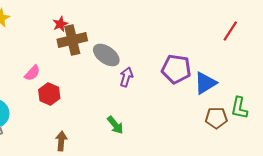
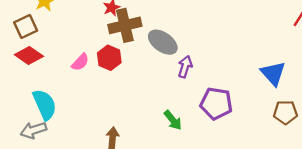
purple pentagon: (176, 69) -> (216, 103), moved
blue triangle: (205, 83) -> (273, 73), turned -40
red hexagon: (49, 94) -> (109, 58), moved

